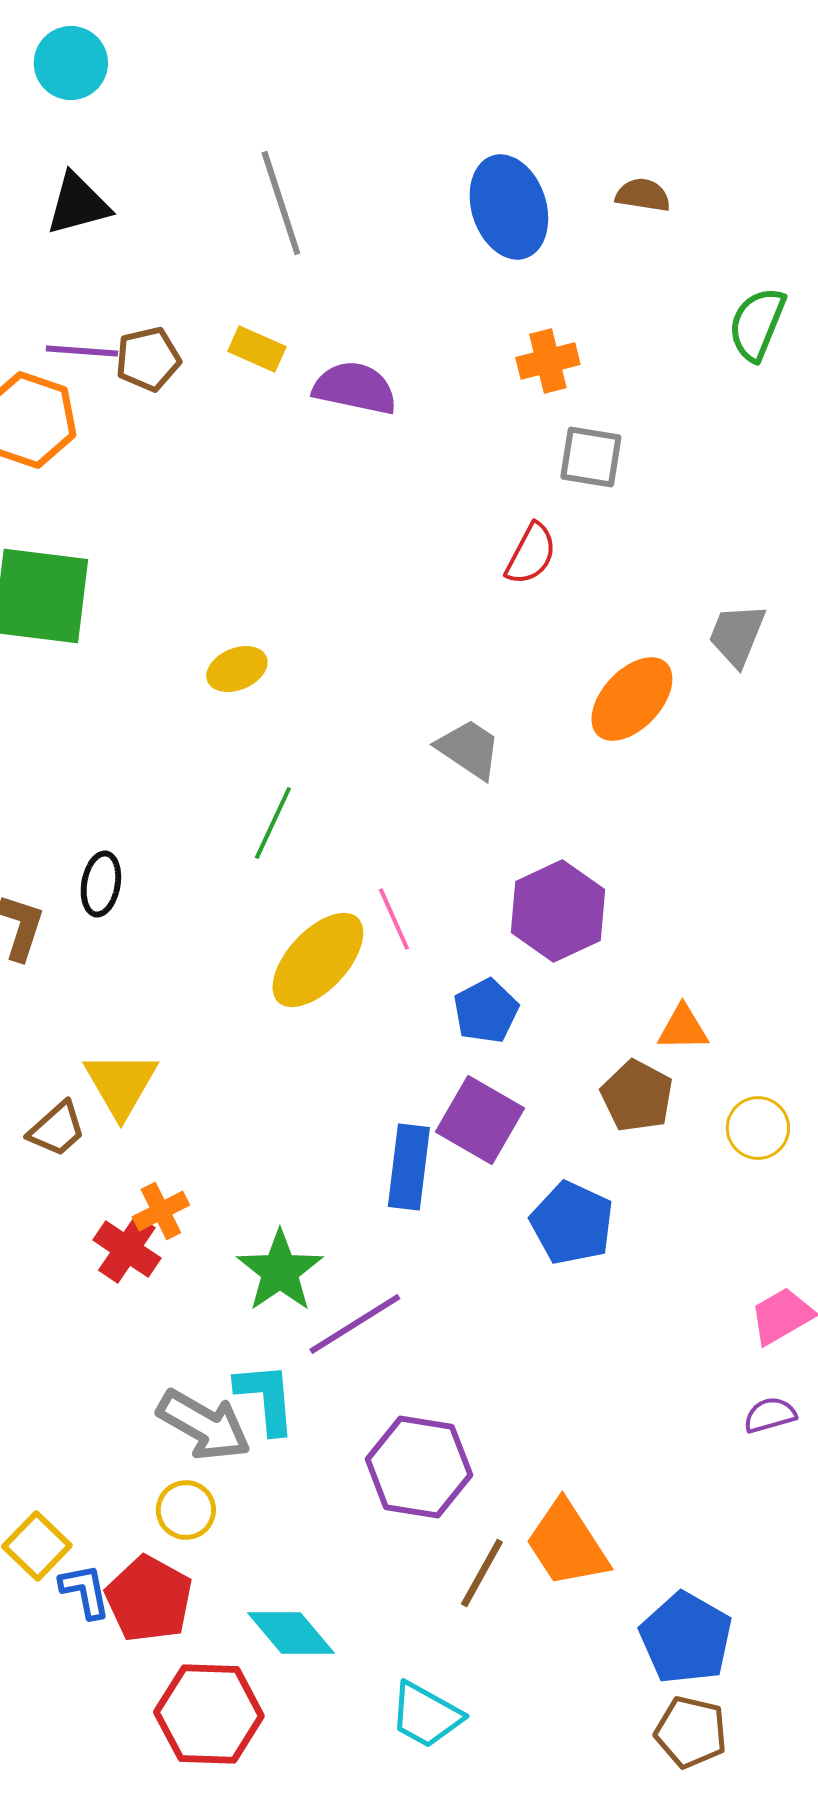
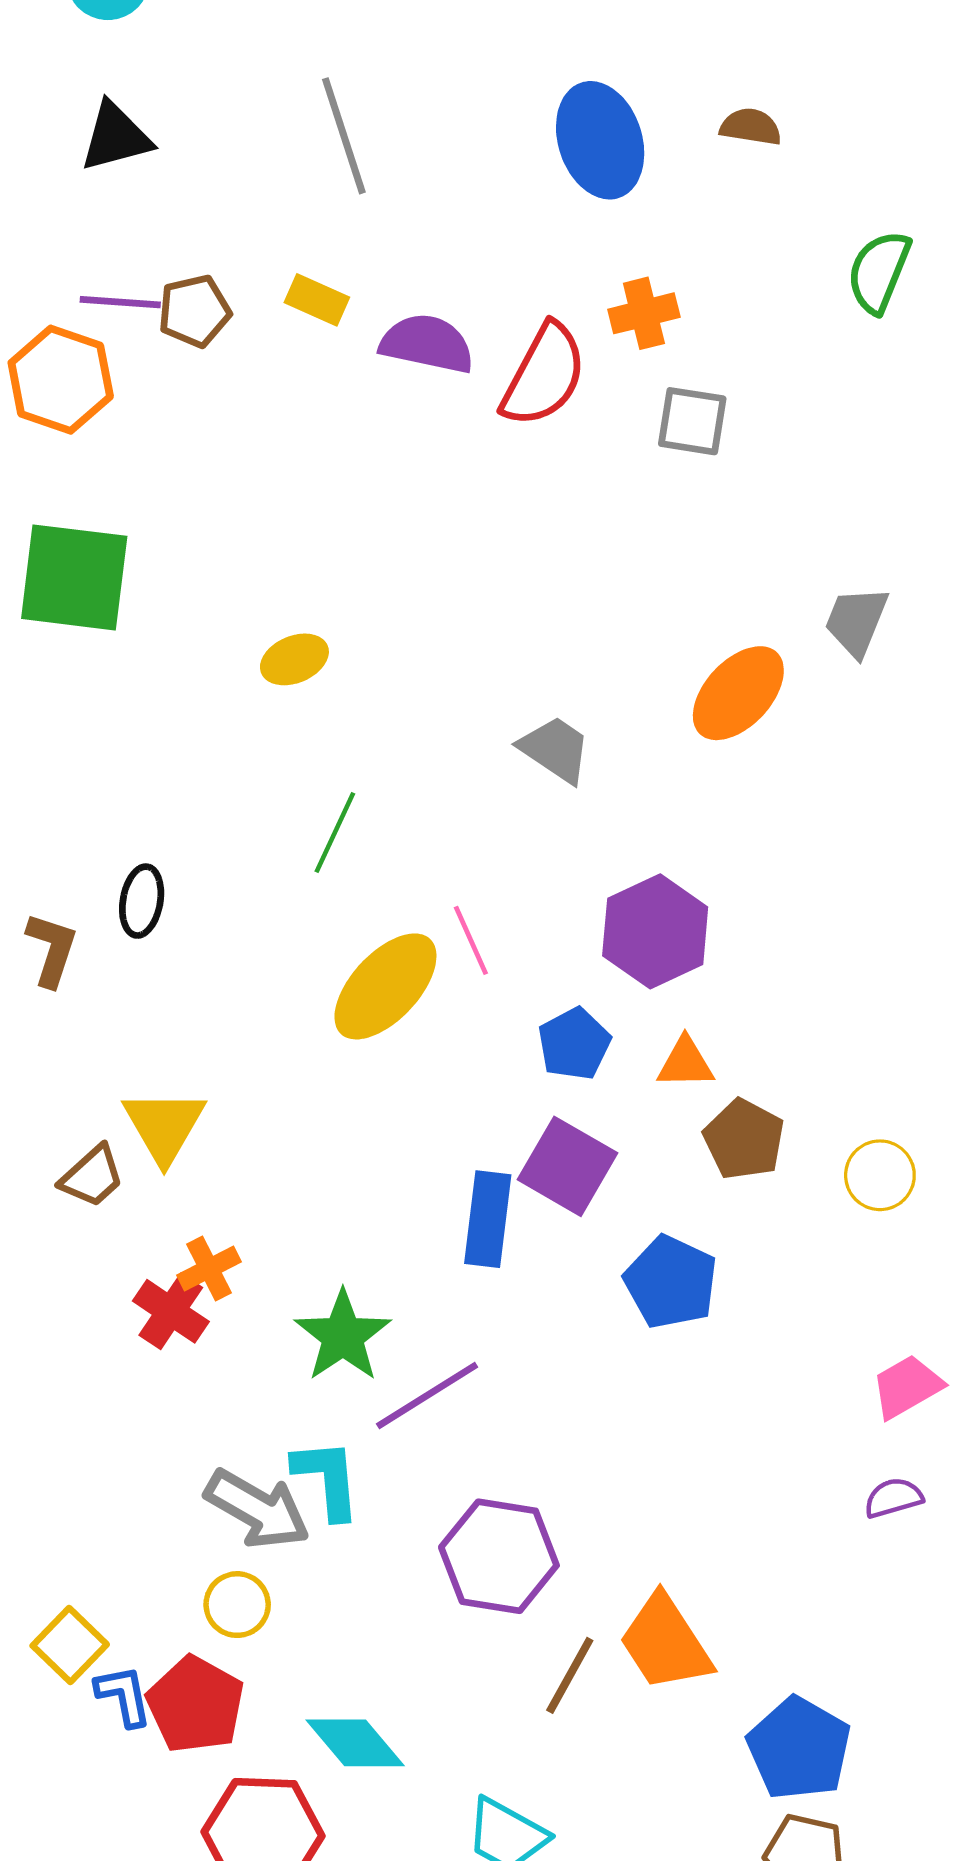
red semicircle: (531, 554) -> (544, 375), moved, size x1.5
orange triangle: (683, 1028) -> (686, 1063), moved

